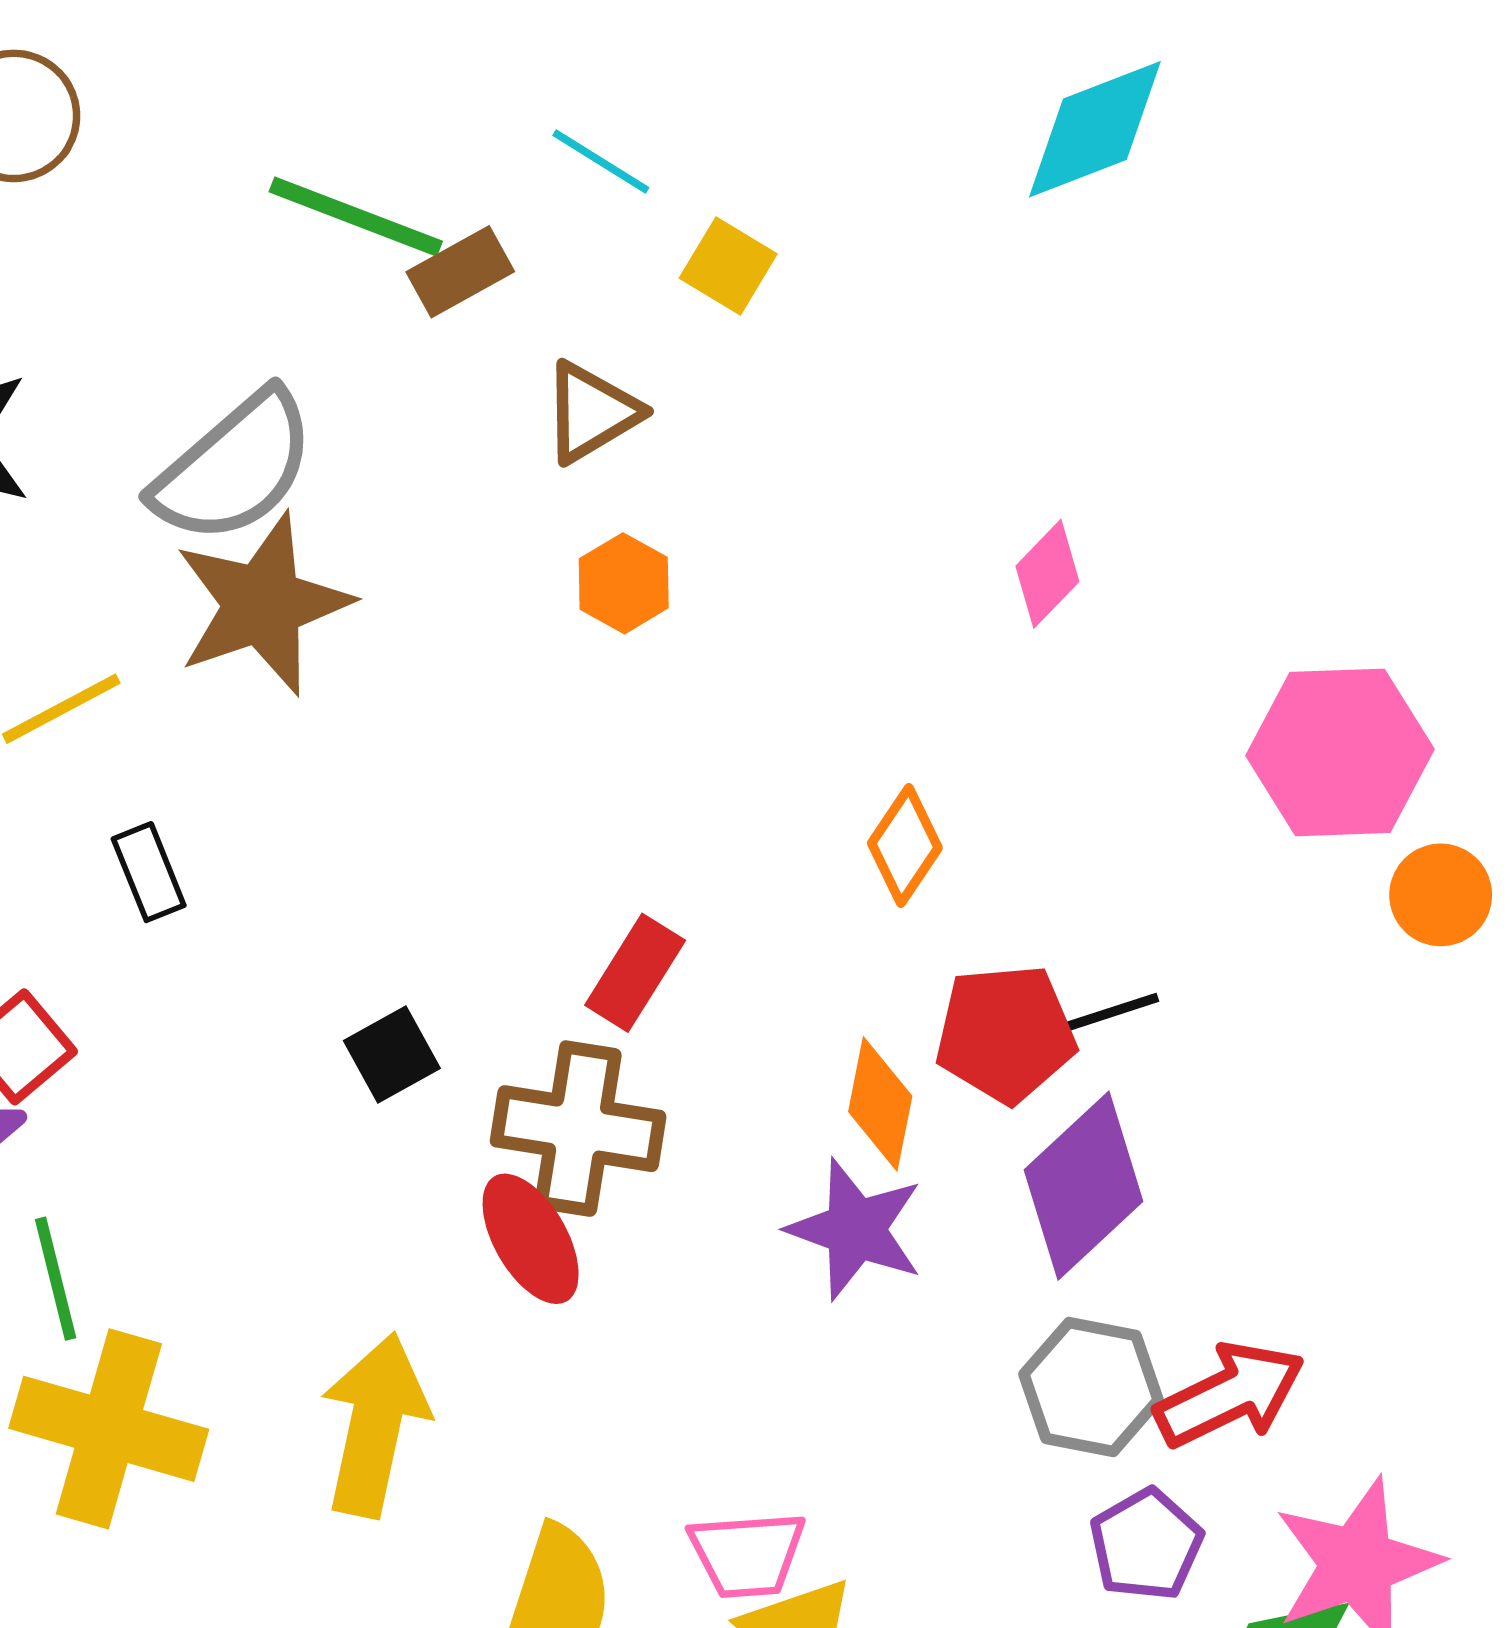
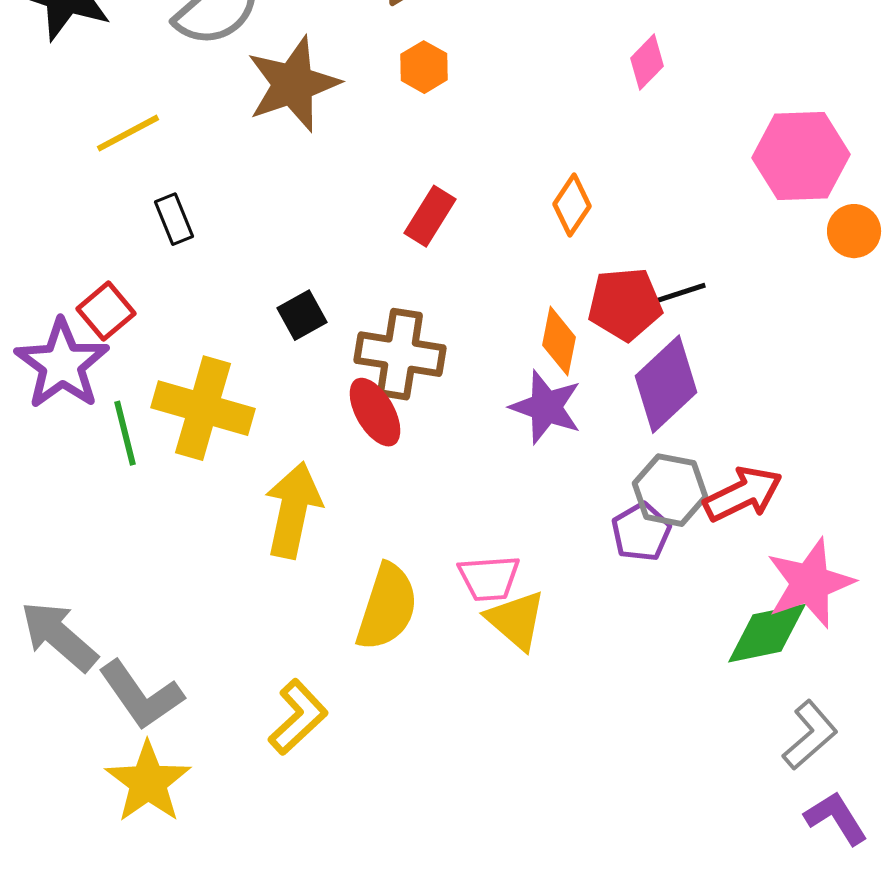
brown star: (263, 604) -> (293, 84), moved
red rectangle: (635, 973) -> (430, 216), moved
yellow cross: (109, 1429) -> (203, 408), moved
purple pentagon: (1146, 1545) -> (641, 532), moved

